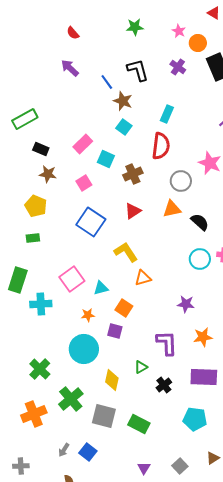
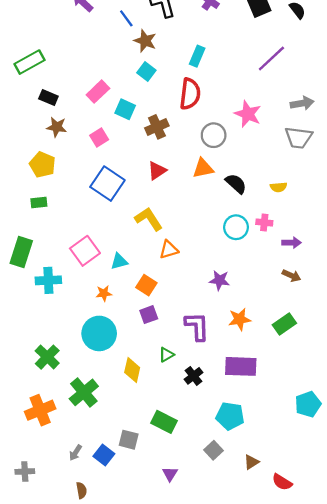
purple square: (115, 331) -> (149, 315), moved, turned -35
gray square: (104, 416) -> (129, 440), moved, size x0.7
gray square: (180, 466) -> (214, 450), moved

